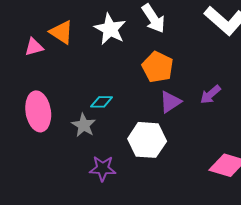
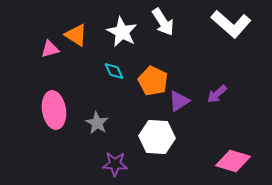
orange pentagon: (158, 67) -> (153, 81), moved
cyan diamond: (102, 102) -> (114, 71), moved, turned 65

